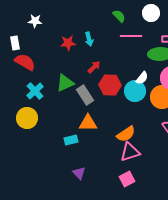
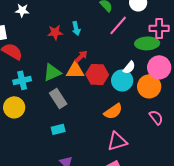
pink line: (131, 36) -> (118, 25), turned -50
cyan cross: (35, 91) -> (22, 80), turned 30
gray rectangle: (85, 95) -> (58, 98), moved
orange triangle: (88, 123) -> (75, 70), moved
orange semicircle: (126, 134) -> (113, 111), moved

